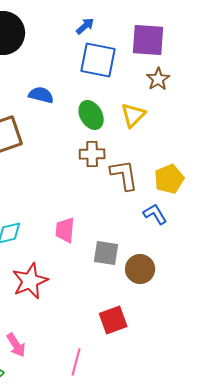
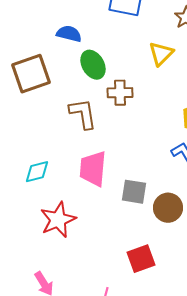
green ellipse: (91, 115) -> (93, 65), moved
brown L-shape: (124, 175) -> (83, 114), moved
pink trapezoid: (65, 230) -> (93, 169), size x1.4

